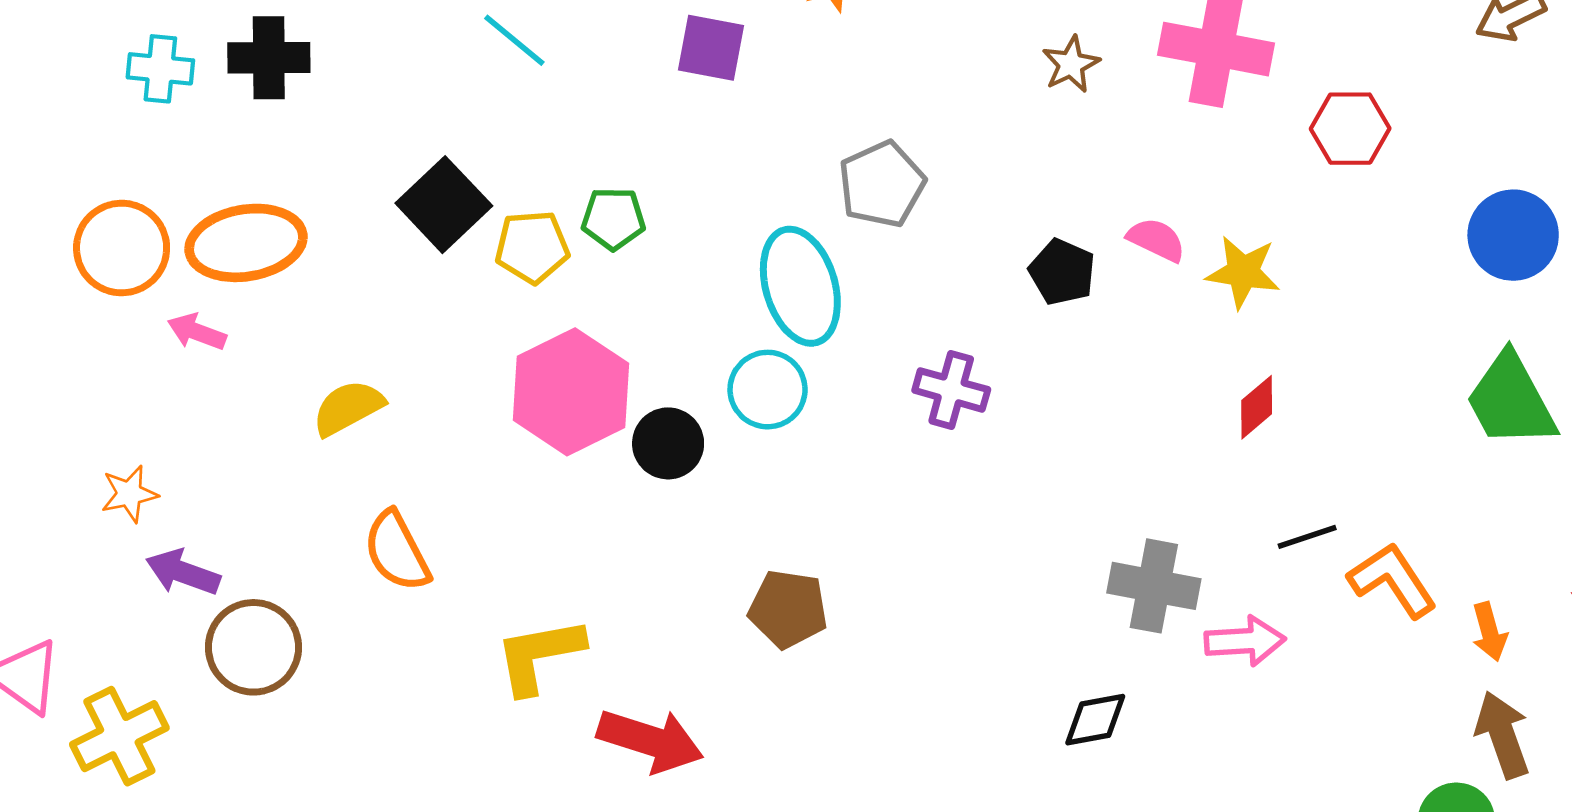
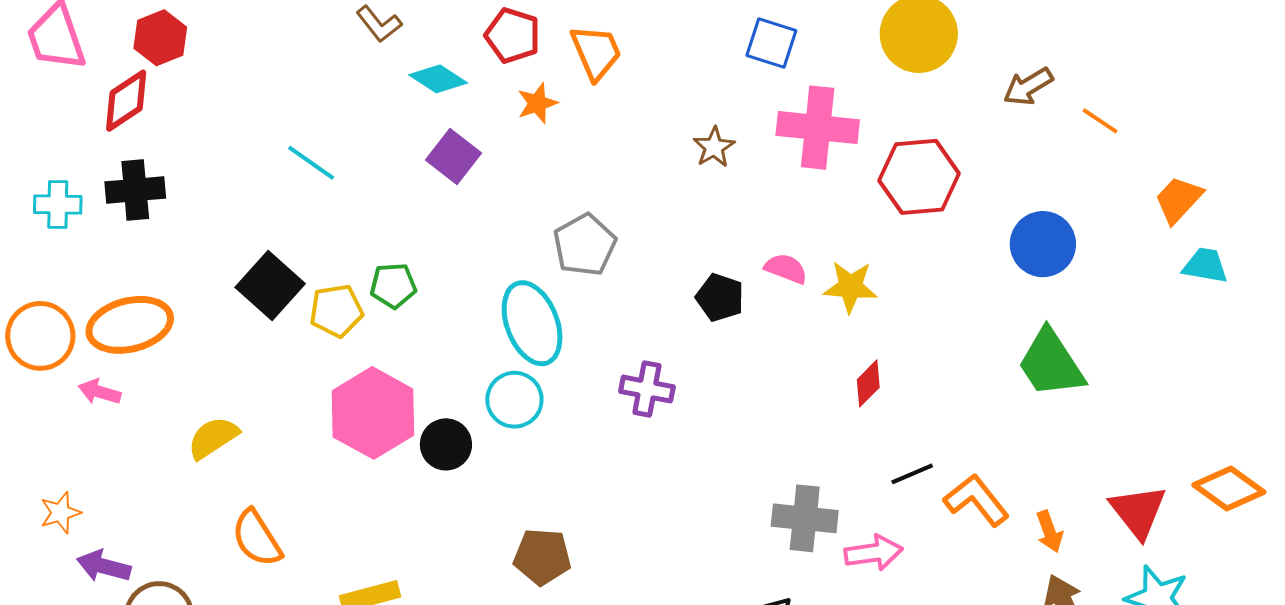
purple square: (711, 48) -> (453, 157), turned 32
red hexagon: (1350, 129) -> (919, 177), size x1.4

